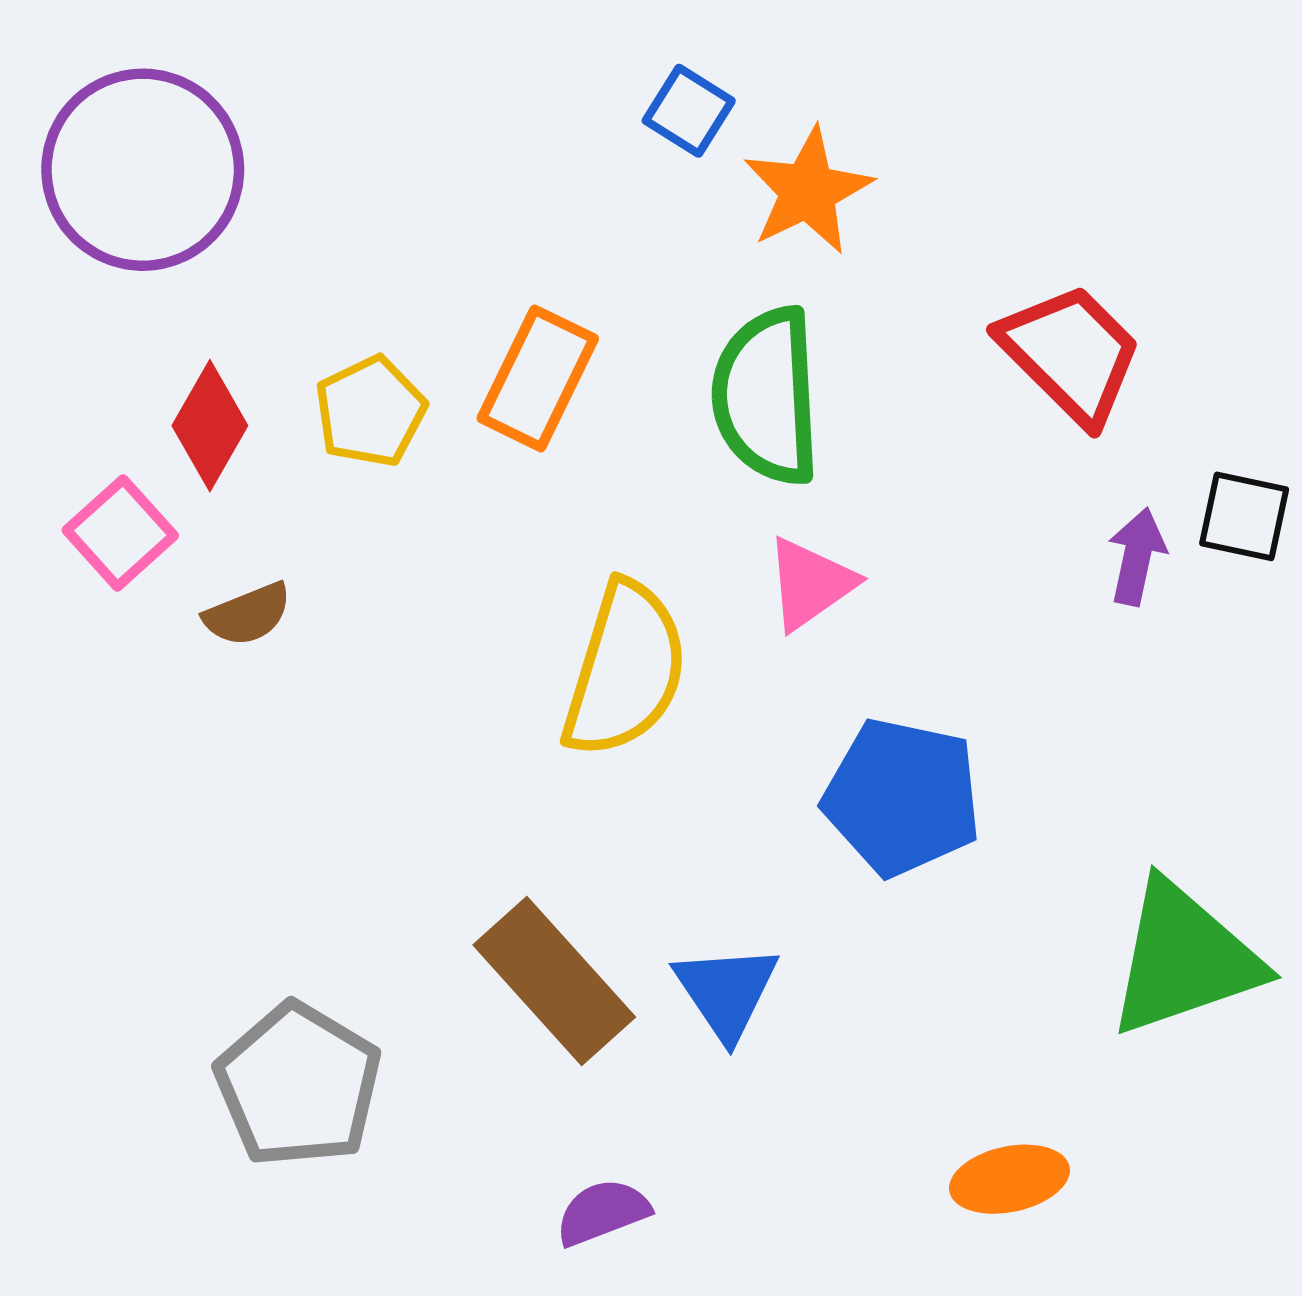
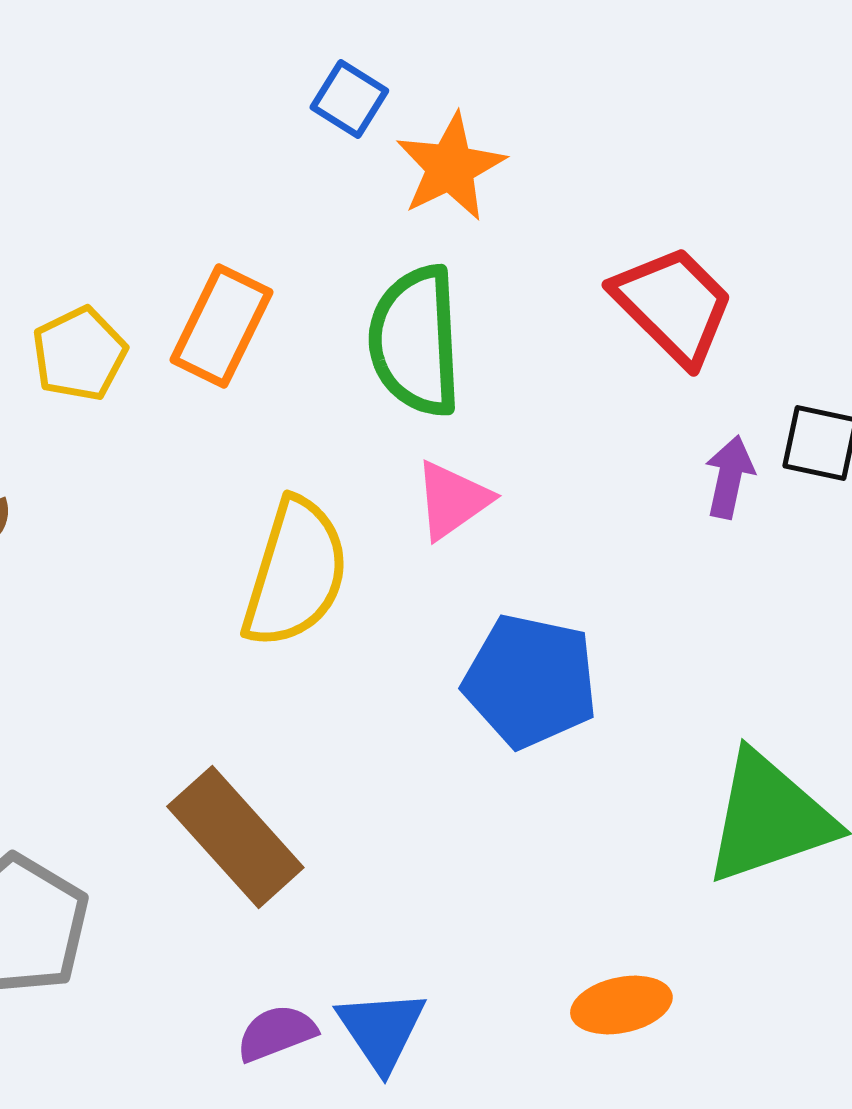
blue triangle: (726, 992) -> (381, 1030), moved

